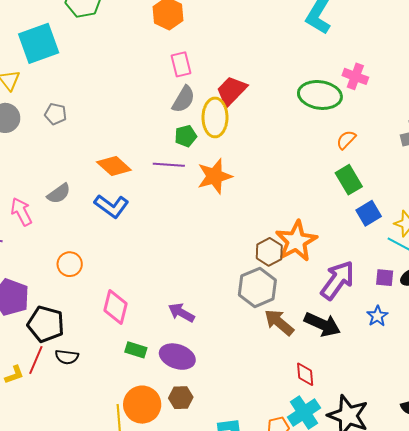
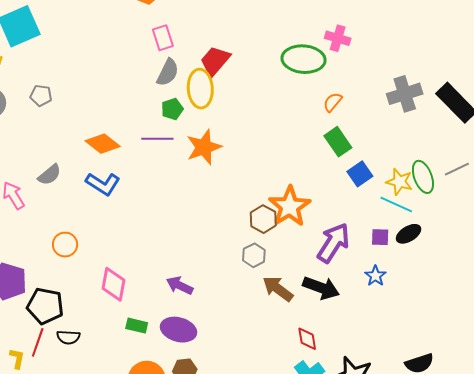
gray hexagon: (257, 287) -> (254, 255), size x0.6
yellow L-shape: (14, 375) -> (17, 359), turned -55

